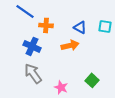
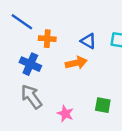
green square: (92, 80) -> (103, 105), turned -32

